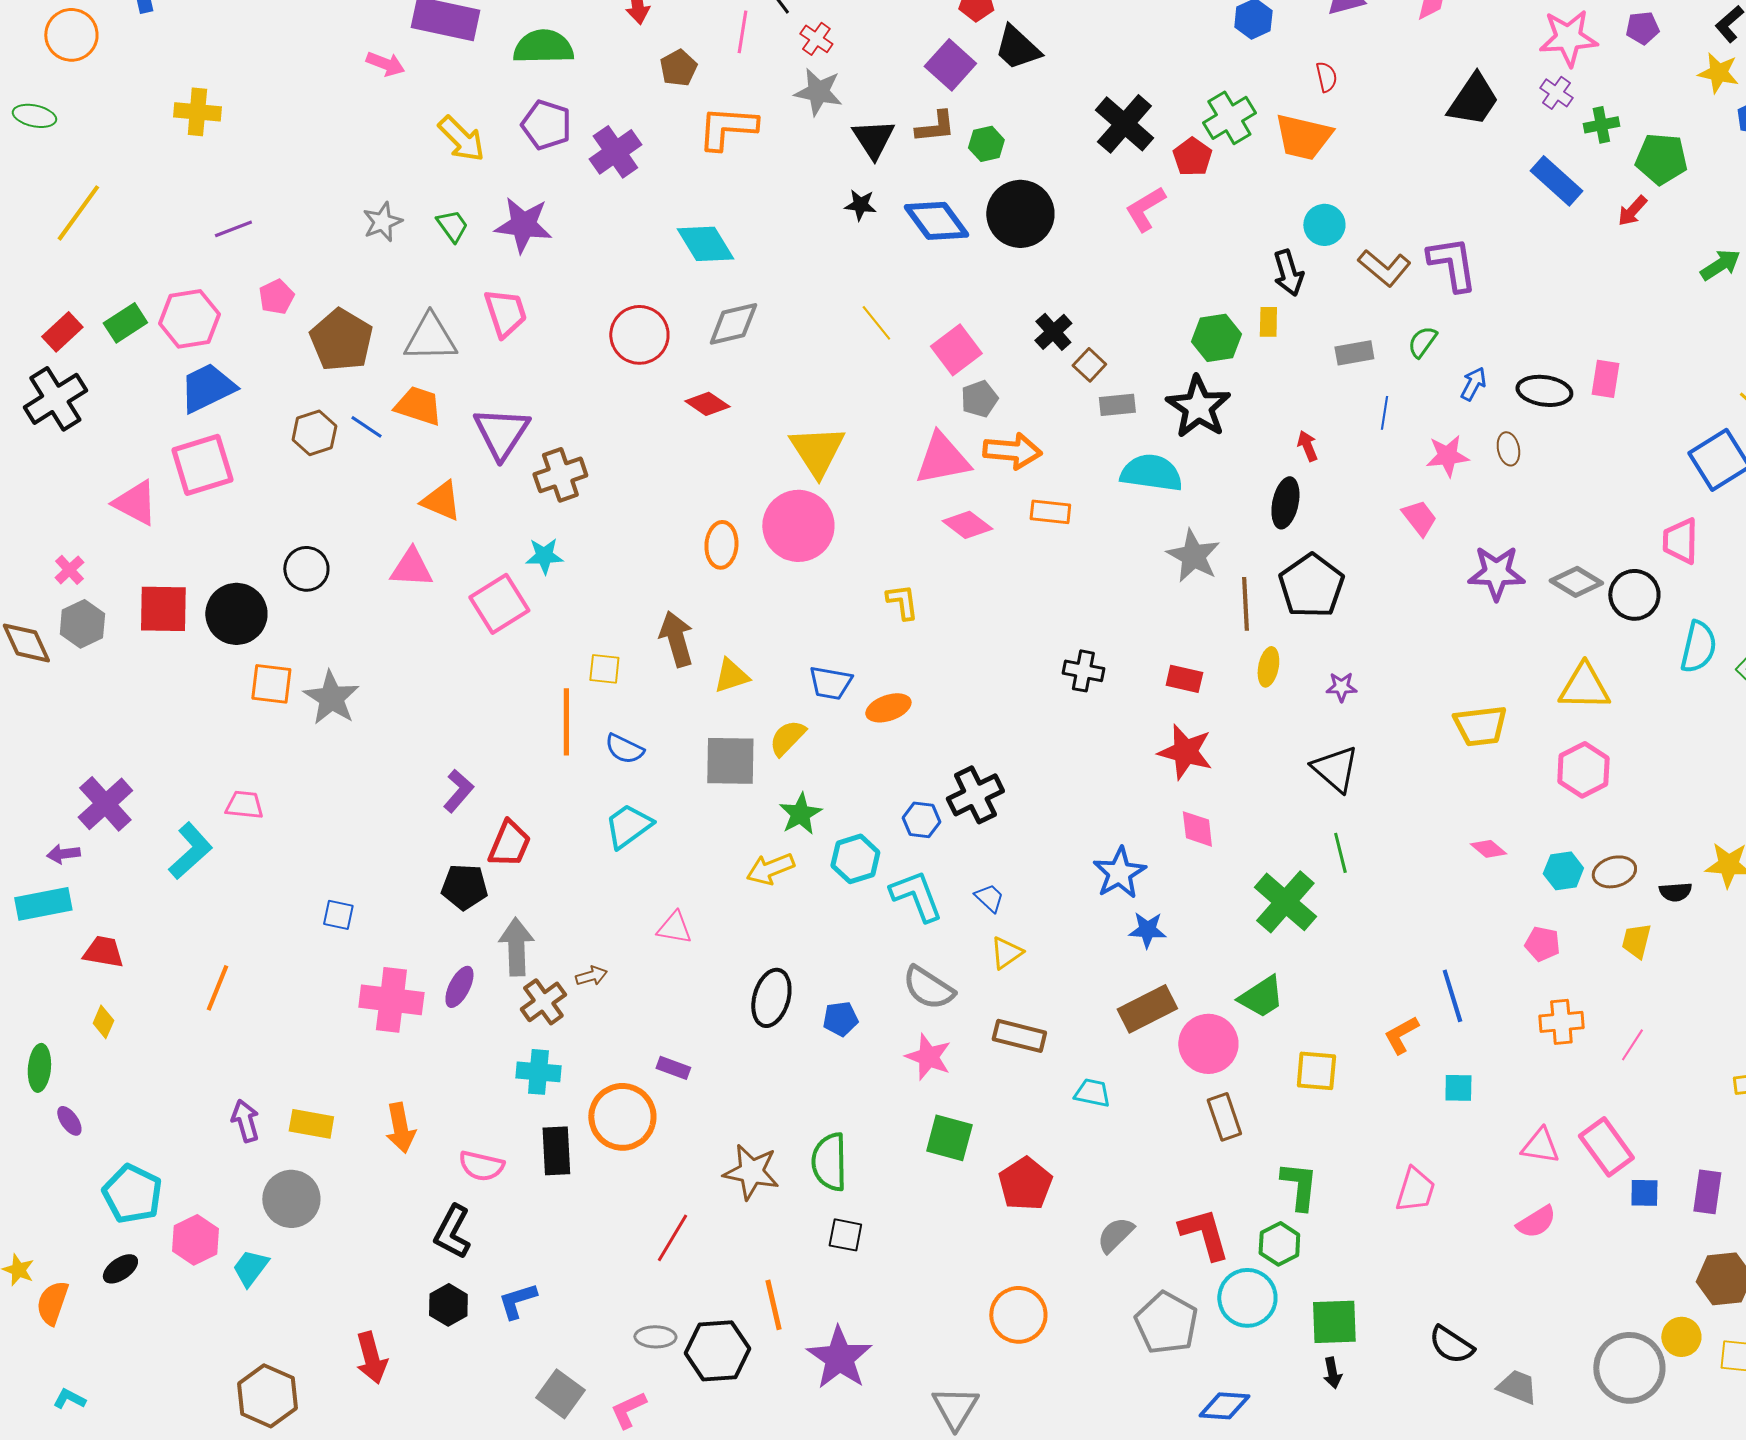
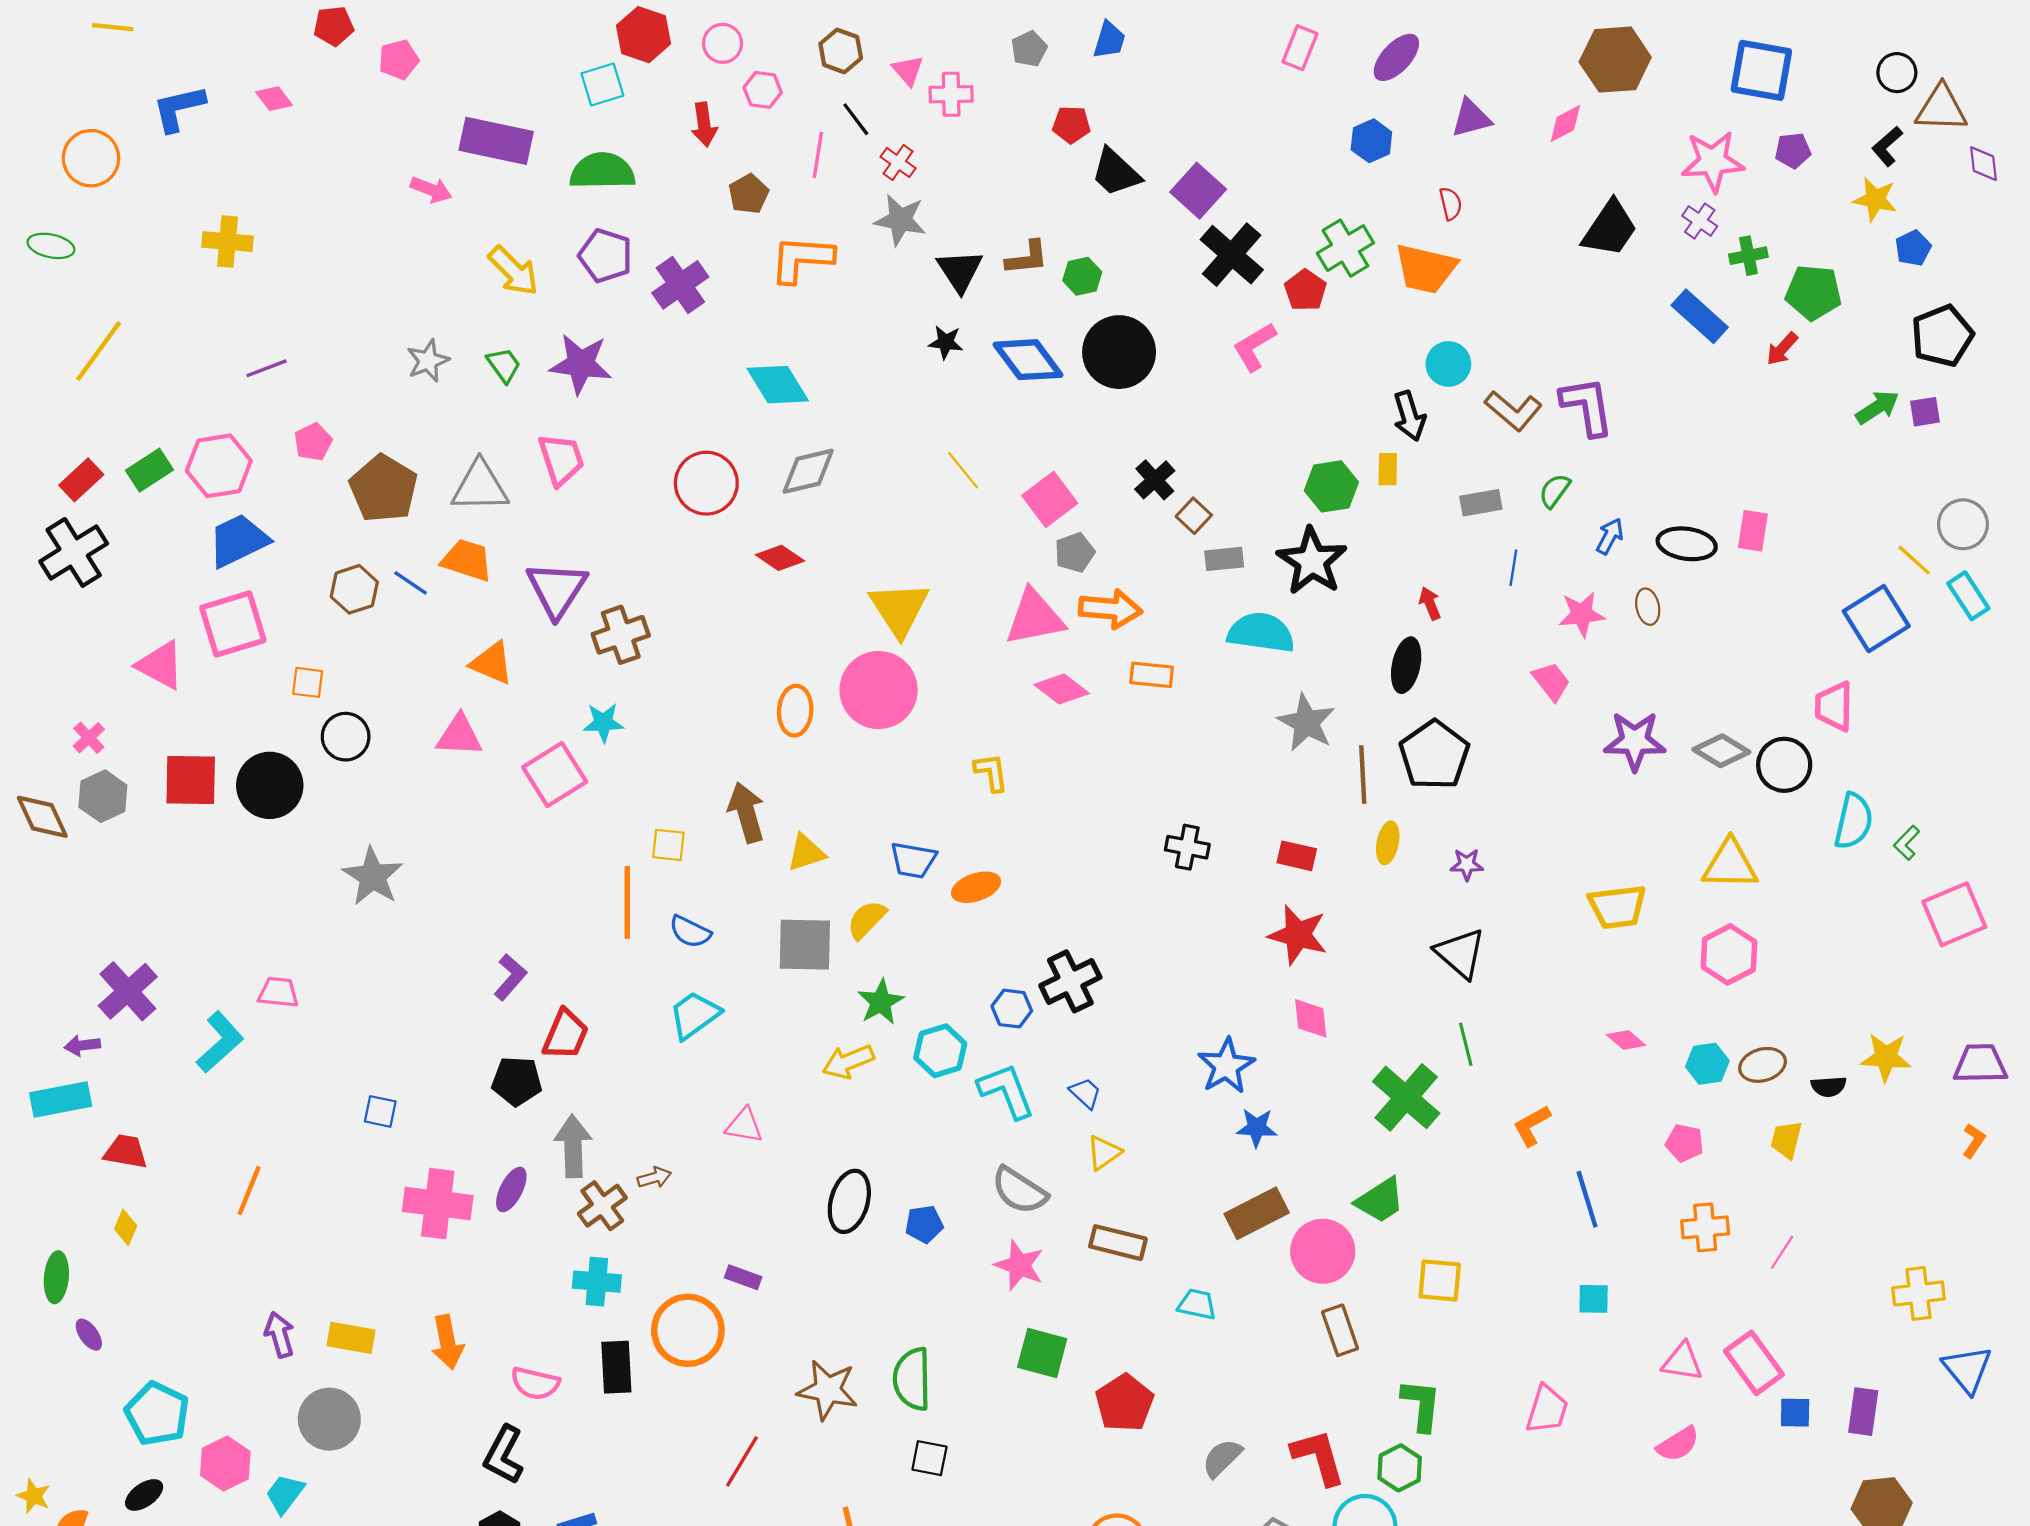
purple square: (950, 65) -> (1198, 191), moved
orange square: (271, 684) -> (308, 682), moved, size x0.7
orange L-shape: (1401, 1035) -> (1532, 1126), moved

